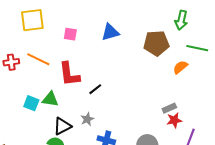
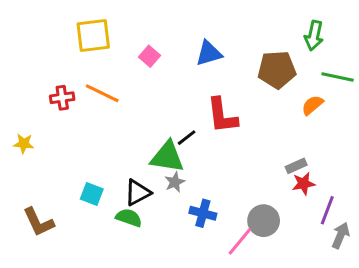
pink square: (70, 34) -> (150, 56), turned 32
red L-shape: (69, 74) -> (222, 115), moved
green triangle: (50, 99) -> (167, 157), moved, size x1.4
cyan square: (31, 103) -> (92, 194), moved

